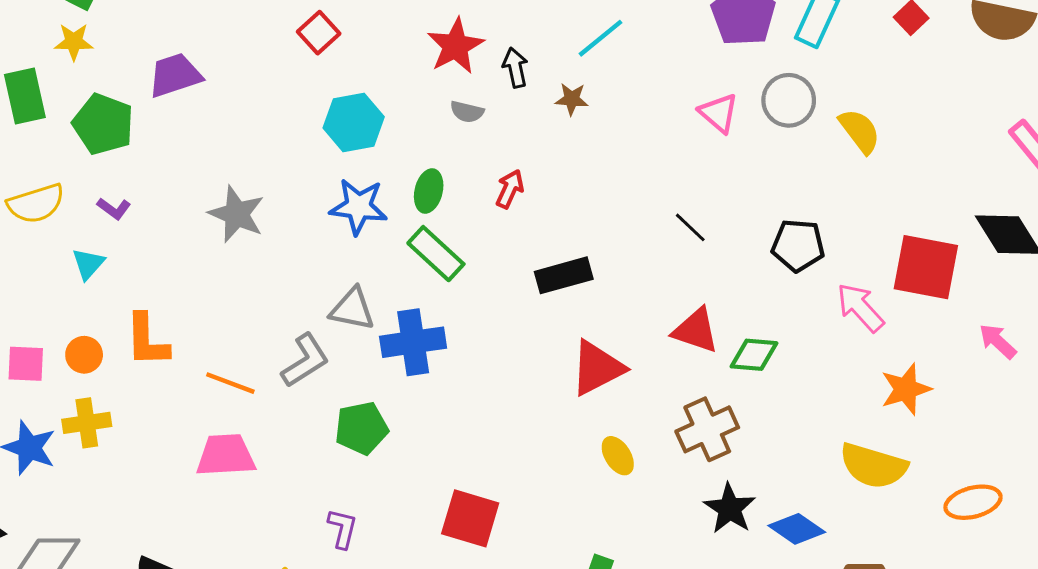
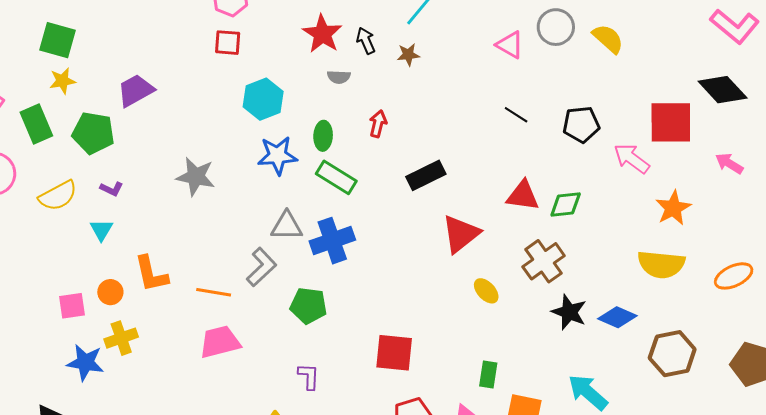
red square: (319, 33) -> (228, 43), turned -32
black line: (690, 227) -> (516, 115), moved
green pentagon: (361, 428) -> (308, 306), turned 30

